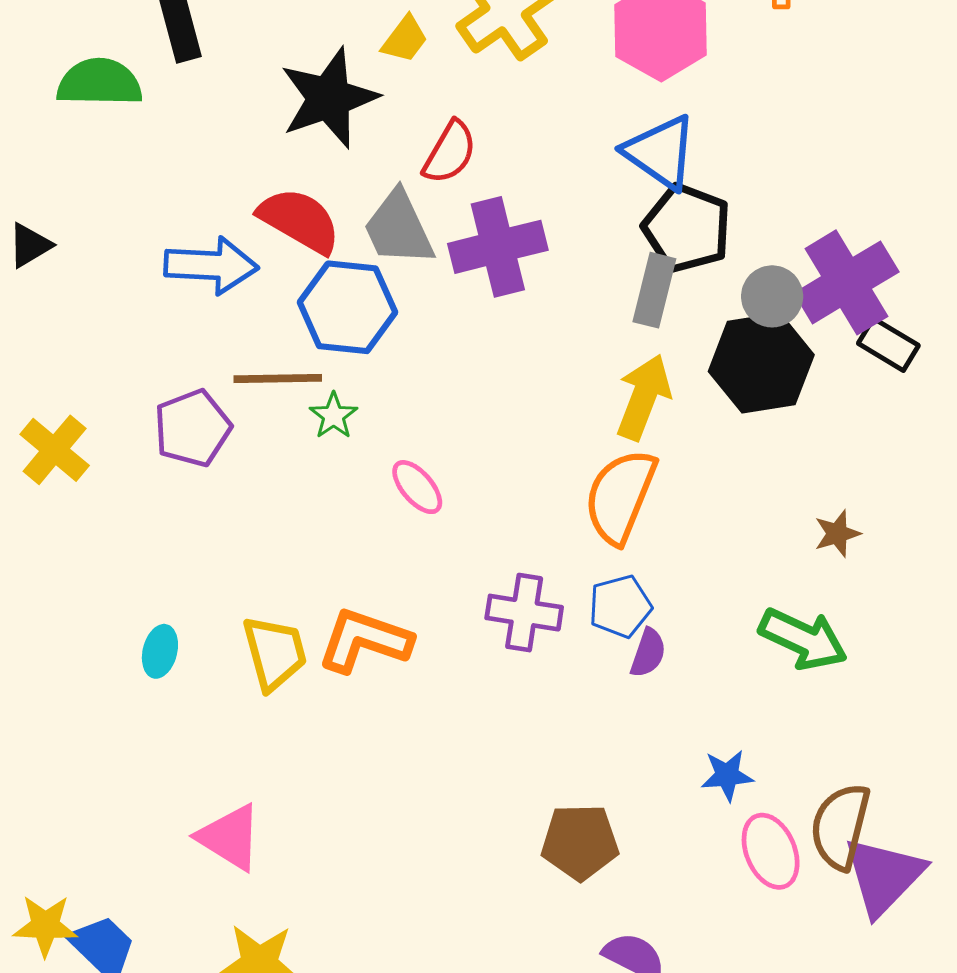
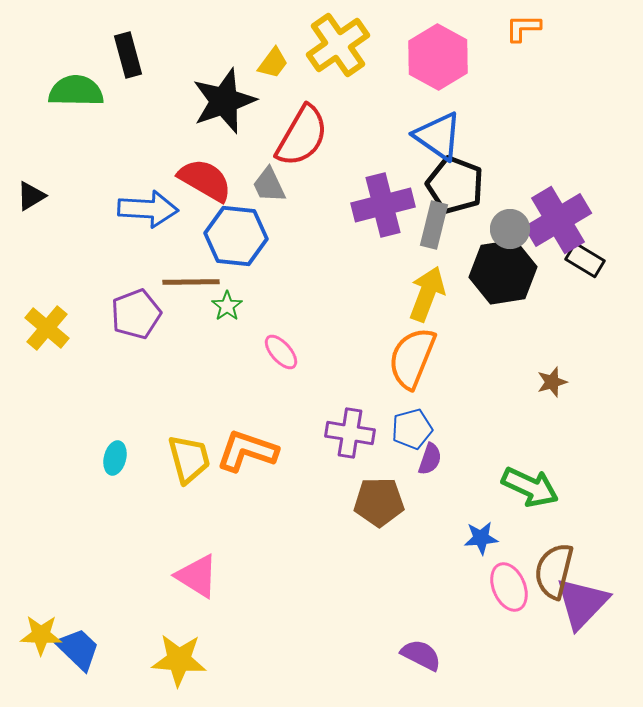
red semicircle: (450, 152) -> (302, 136), size x1.5
gray trapezoid: (399, 228) -> (269, 185), size x0.7
purple cross: (498, 247) -> (383, 205), moved
green arrow: (803, 639) -> (530, 487), moved
pink triangle: (230, 837) -> (197, 576), moved
brown pentagon: (580, 842) -> (379, 502), moved

